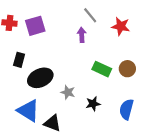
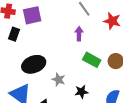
purple arrow: (82, 35) -> (79, 34), moved
black rectangle: (19, 60) -> (14, 34), moved

